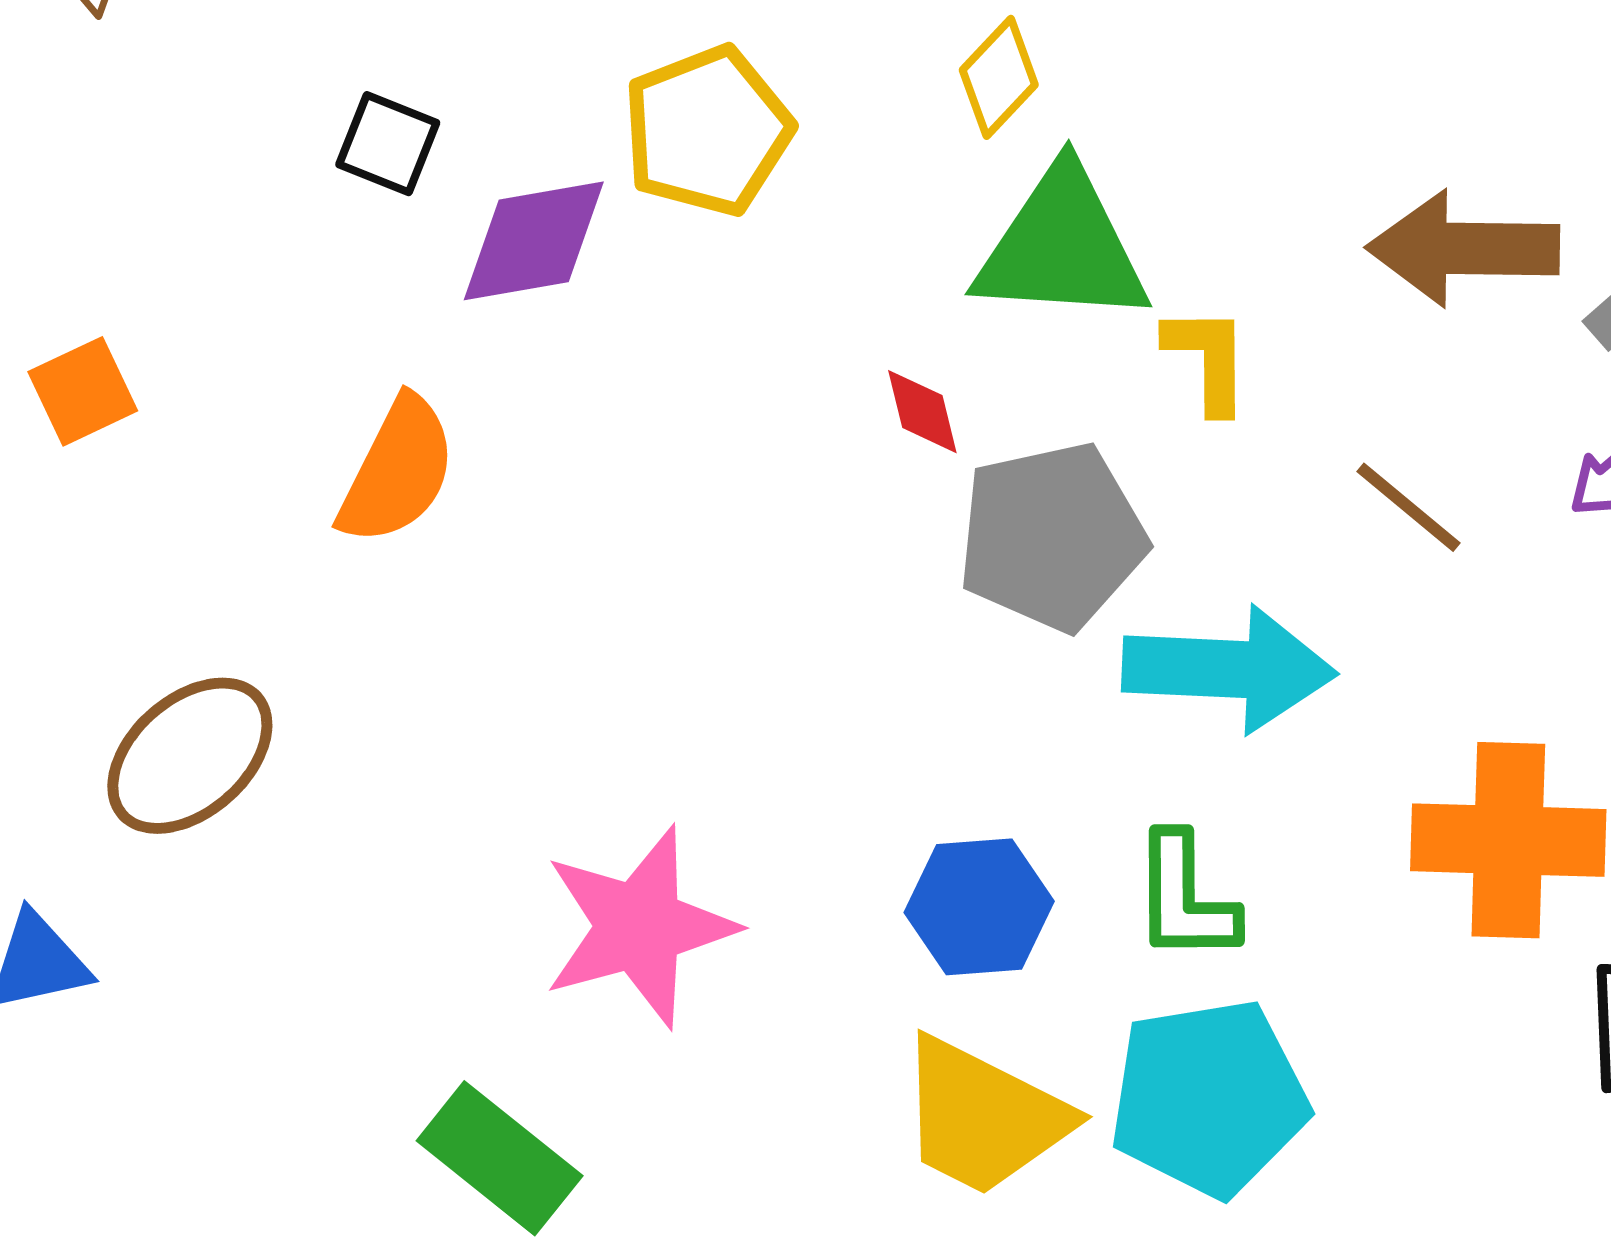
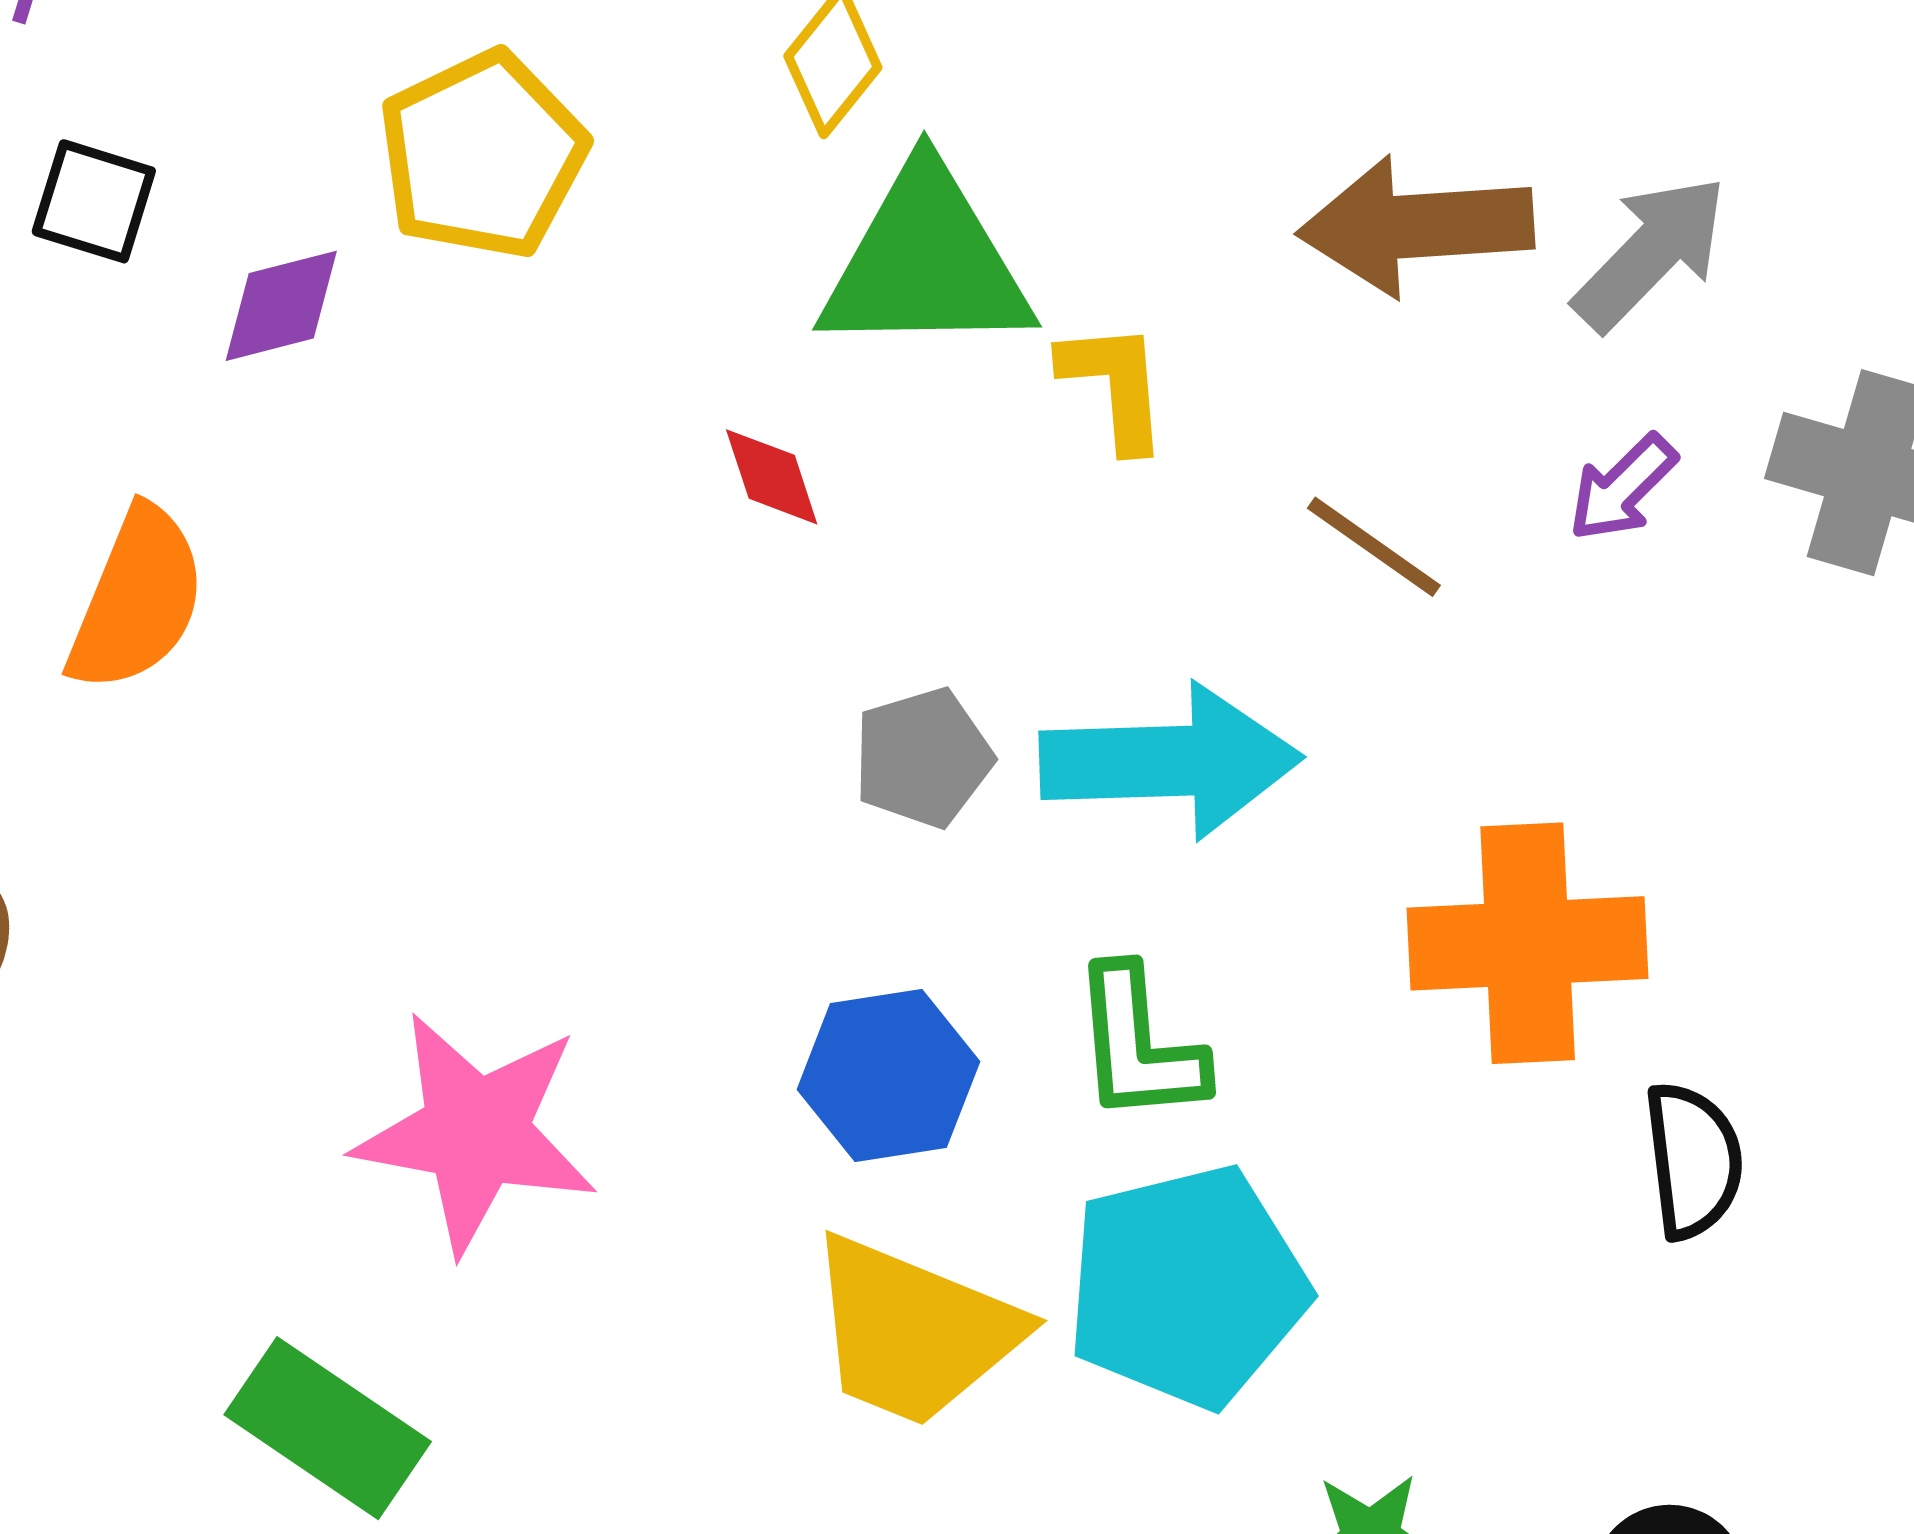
purple diamond: (534, 241) -> (281, 306), size x0.7
gray pentagon: (1052, 537) -> (923, 758), moved, size x0.6
pink star: (639, 927) -> (476, 1132), turned 30

